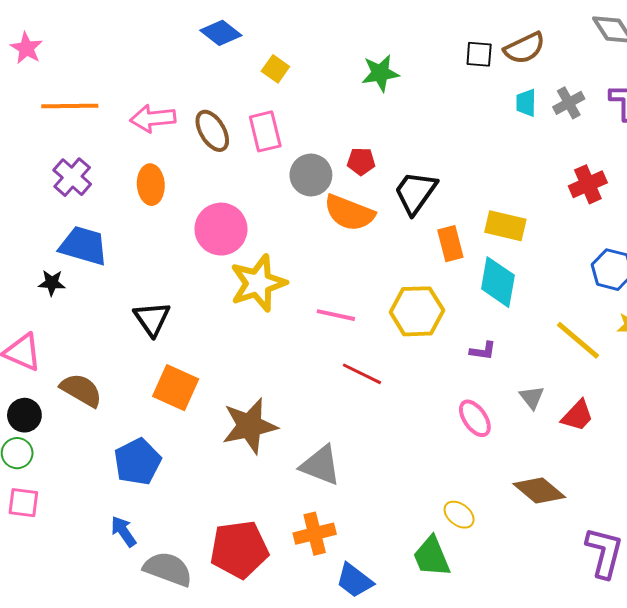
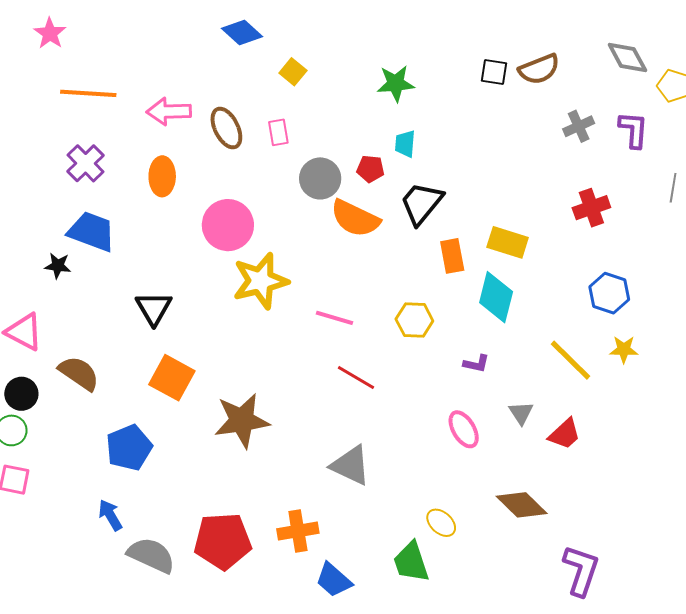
cyan trapezoid: (526, 103) -> (405, 144), moved
pink rectangle: (265, 131) -> (278, 132), size x0.7
yellow hexagon: (417, 311) -> (414, 320), size x0.7
gray triangle: (321, 465) -> (351, 465), moved

